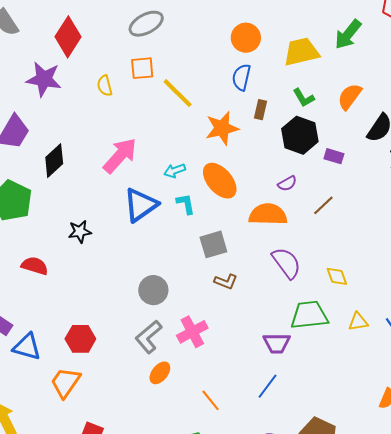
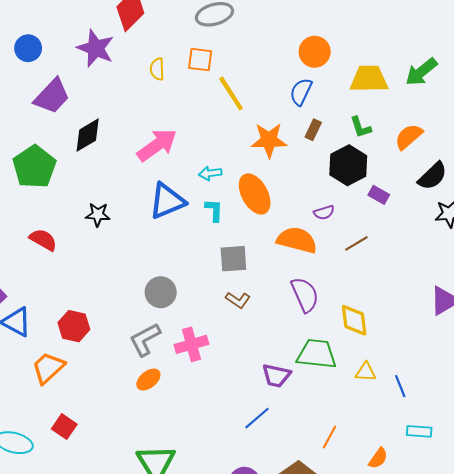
yellow diamond: (337, 276) -> (354, 320), size x1.4
orange line: (211, 400) -> (329, 437), moved, turned 55

